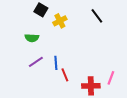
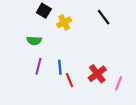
purple line: (36, 62) -> (38, 66), turned -42
red cross: (91, 86) -> (97, 74), moved, turned -36

